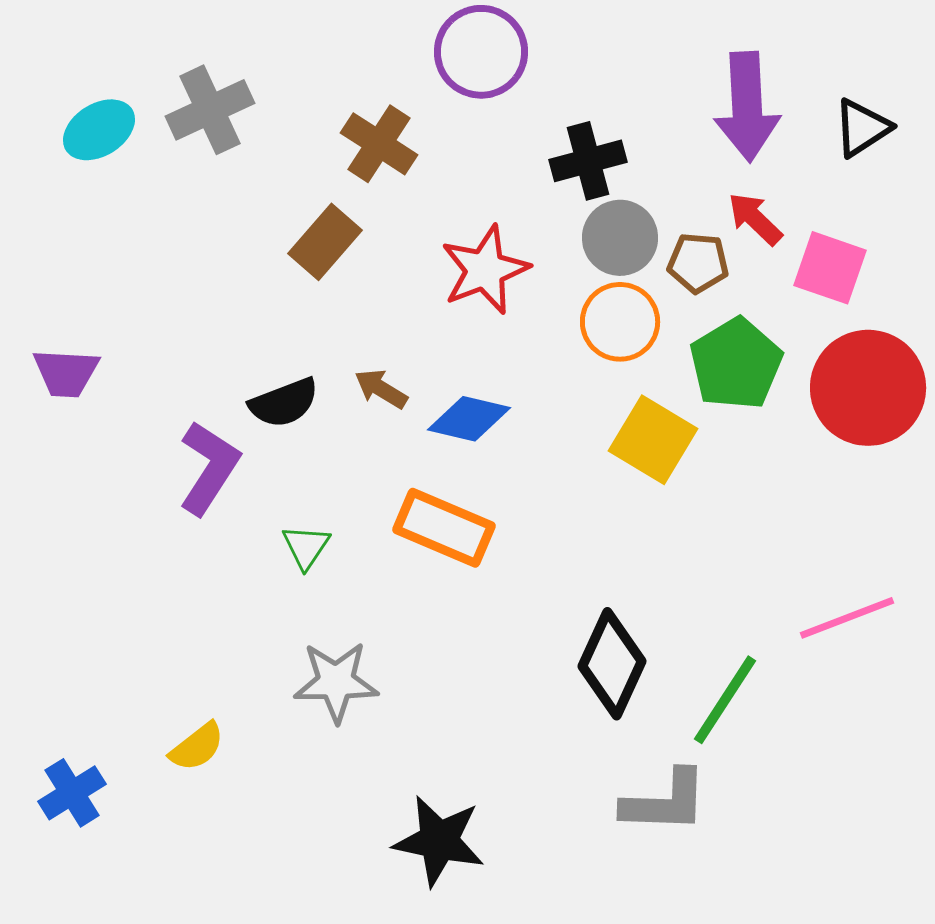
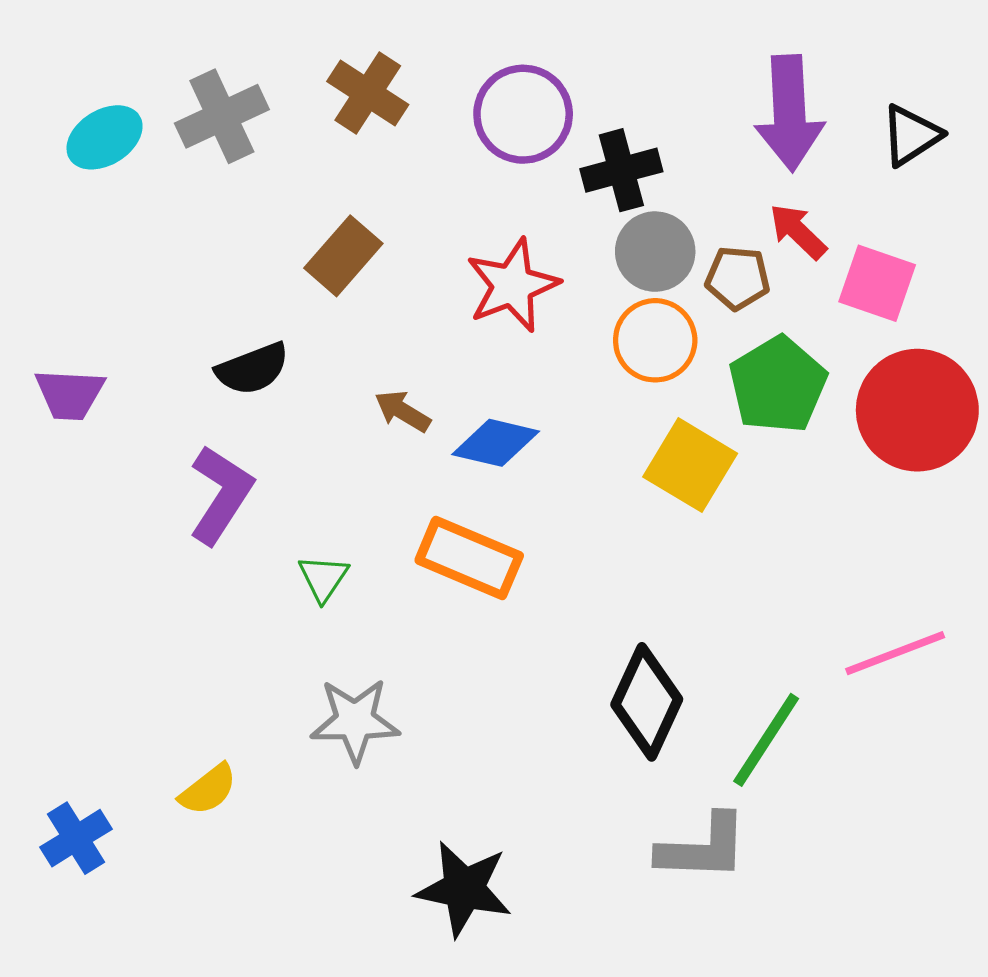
purple circle: (481, 52) -> (523, 114), moved
brown cross: (379, 144) -> (368, 93), moved
black semicircle: (284, 403) -> (252, 369), moved

